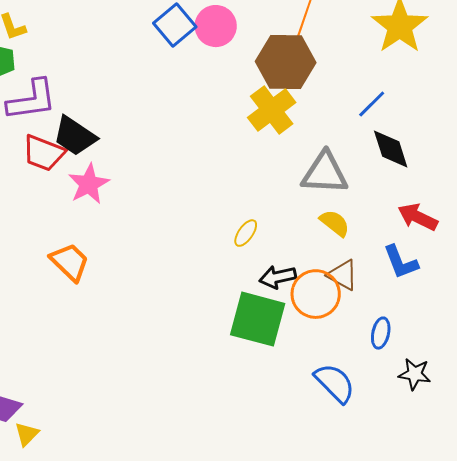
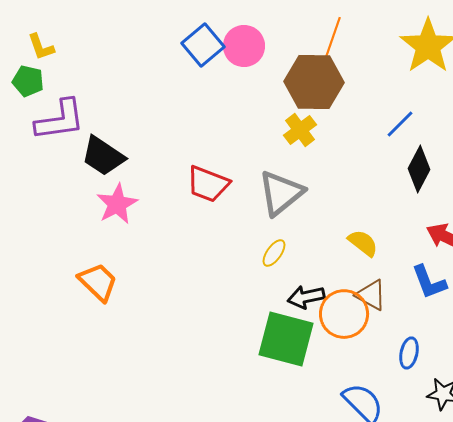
yellow cross: (272, 110) -> (300, 130), size x0.7
black diamond: (391, 149) -> (419, 169), turned 45
red trapezoid: (44, 153) -> (208, 184), moved
gray triangle: (325, 173) -> (281, 193), moved, turned -42

